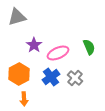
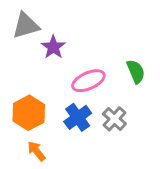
purple star: (34, 45) -> (53, 47), moved
orange arrow: (24, 99) -> (36, 151), turned 144

